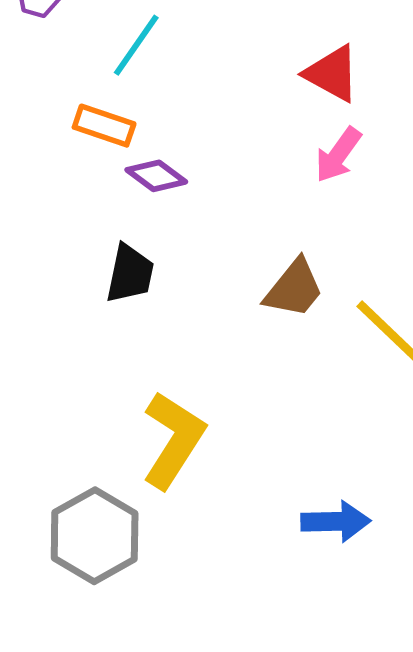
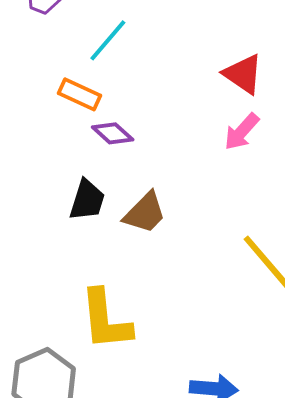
brown trapezoid: (294, 289) -> (145, 213), moved
yellow L-shape: (173, 440) -> (106, 320), turned 136

